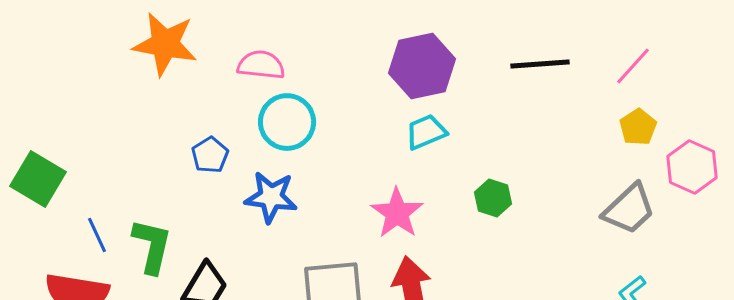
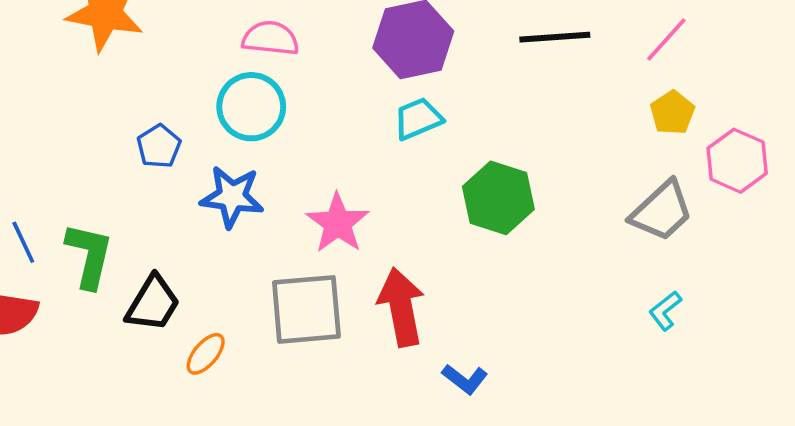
pink semicircle: (261, 65) -> (270, 38), moved
green hexagon: (493, 198) -> (498, 198), size x1.6
pink star: (397, 213) -> (338, 223), moved

